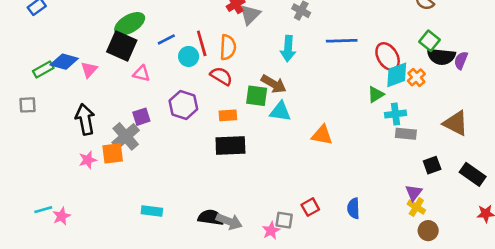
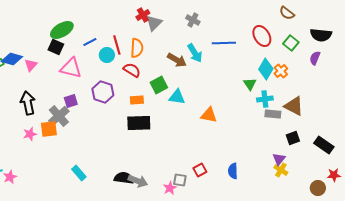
black square: (122, 46) -> (56, 47), size x0.7
cyan arrow: (288, 49) -> (195, 53), moved, turned -36
red ellipse: (388, 56) -> (262, 36), moved
black semicircle: (441, 56) -> (321, 35), moved
pink triangle: (141, 73) -> (71, 68), size x1.6
cyan diamond: (397, 75) -> (266, 69), turned -40
brown arrow: (274, 84) -> (177, 60), moved
green triangle: (376, 94) -> (250, 84), turned -32
green square: (257, 96) -> (159, 85), turned -36
brown triangle: (456, 123) -> (294, 106), moved
cyan rectangle: (152, 211) -> (79, 173), turned 42
brown circle: (428, 231) -> (318, 188), moved

